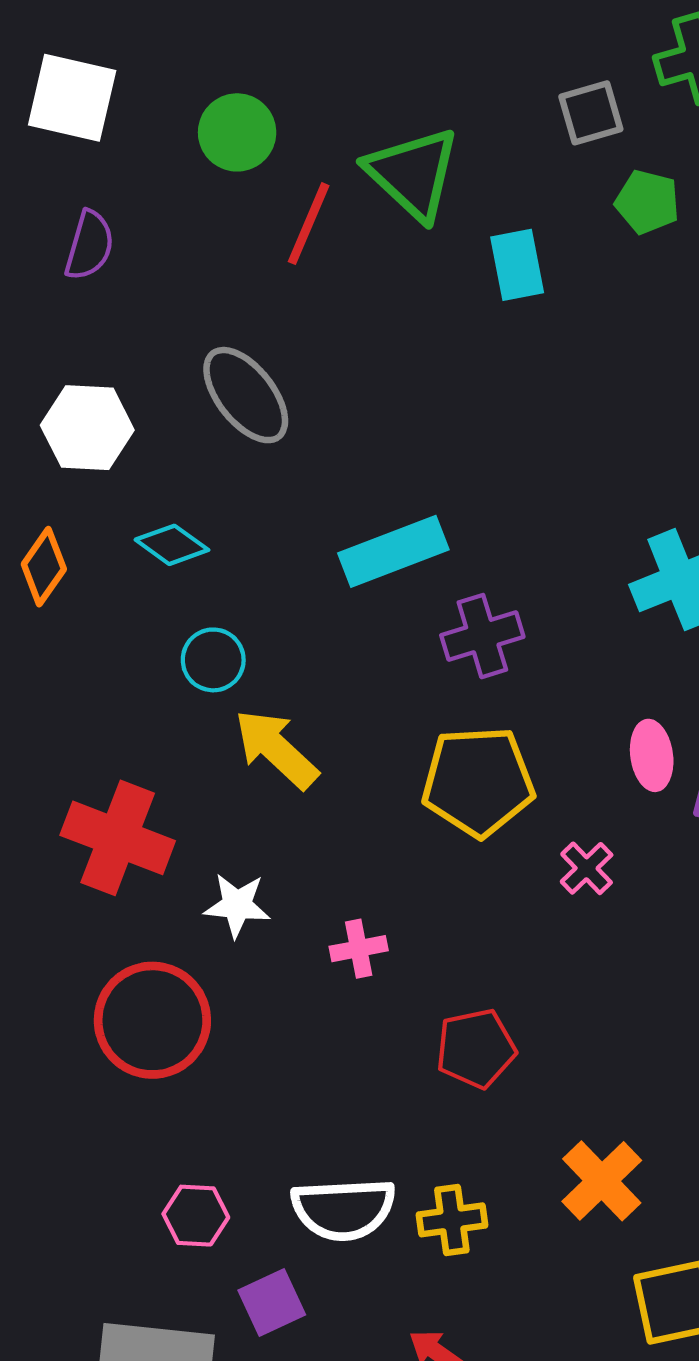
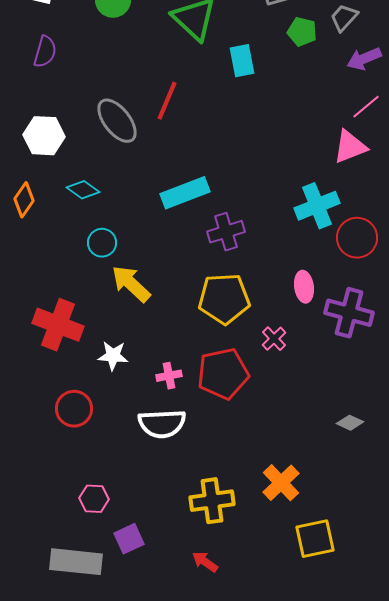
red line: (309, 224) -> (167, 101), moved
red circle: (152, 1020) -> (74, 409), size x0.7
red pentagon: (476, 1048) -> (223, 374), moved, size x1.4
white semicircle: (343, 1209) -> (162, 424), moved
yellow cross: (452, 1220) -> (212, 501), size x1.4

